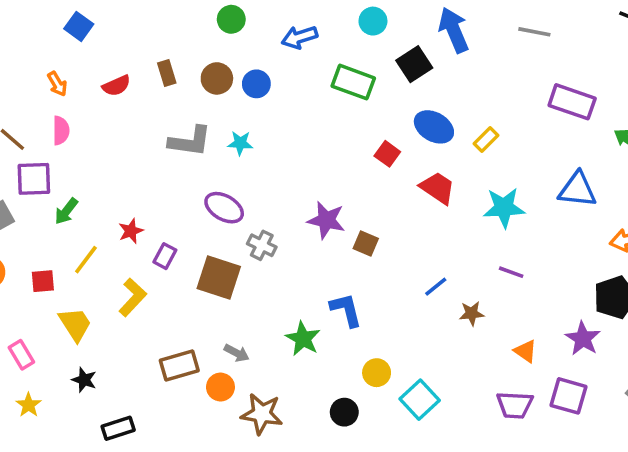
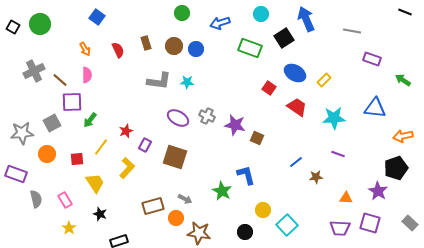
gray line: (534, 32) -> (352, 31), moved
red semicircle: (116, 86) -> (118, 50), turned -91
purple rectangle: (572, 102) -> (372, 59), size x0.7
gray cross: (262, 245) -> (207, 116), moved
orange triangle: (525, 351) -> (346, 198), turned -32

